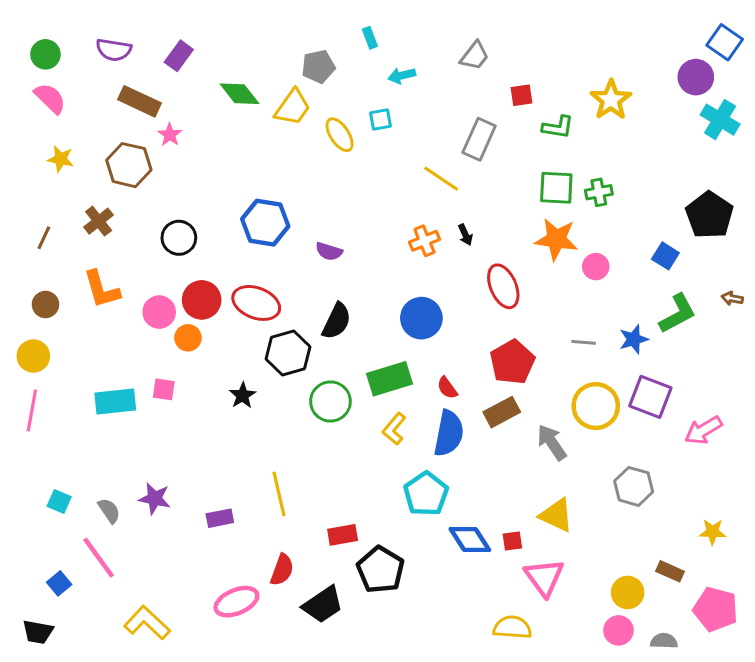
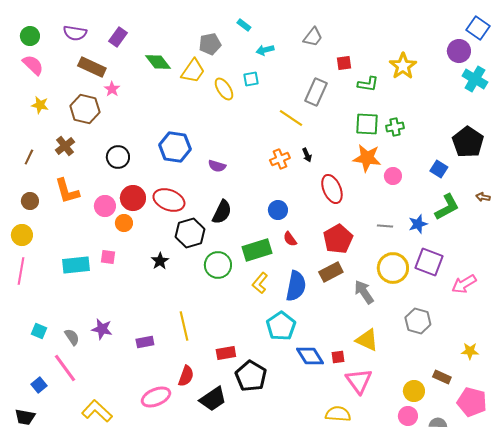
cyan rectangle: (370, 38) -> (244, 25), turned -32
blue circle: (421, 318) -> (278, 210), size x0.7
red semicircle: (447, 388) -> (290, 239), moved

